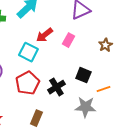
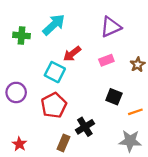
pink rectangle: (68, 40) -> (106, 60), moved, turned 40
black cross: (56, 87) -> (85, 127), moved
gray star: (85, 107) -> (130, 141), moved

